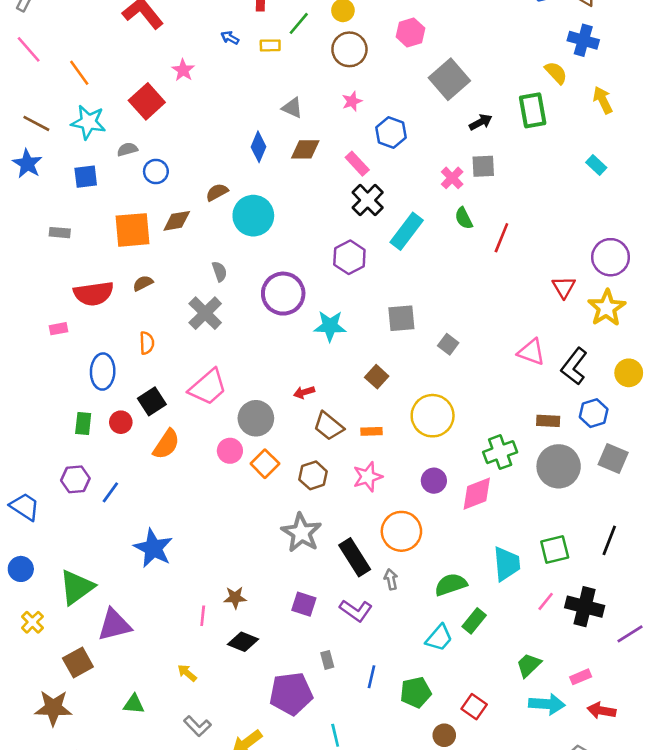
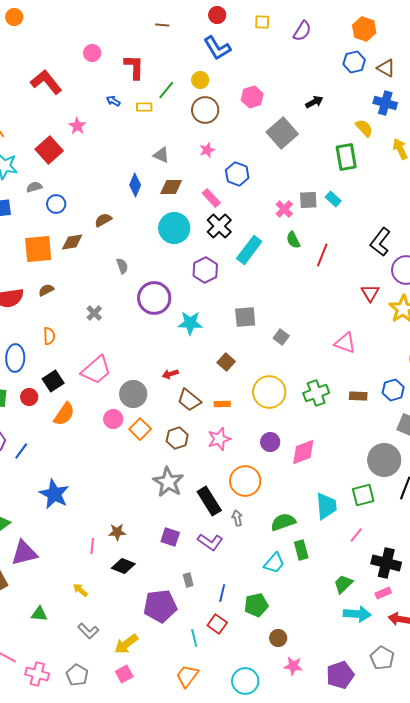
black arrow: (481, 122) -> (314, 102), moved
cyan rectangle: (596, 165) -> (333, 199), moved
cyan circle: (253, 216) -> (174, 228), moved
gray semicircle: (220, 271) -> (122, 266), moved
gray cross: (205, 313) -> (94, 313), size x0.6
black L-shape: (574, 366) -> (380, 242), moved
green cross: (500, 452) -> (316, 393), moved
gray circle: (559, 466) -> (384, 460), moved
black cross: (585, 607) -> (386, 563), moved
green rectangle: (474, 621) -> (301, 550), turned -54
red square: (474, 707) -> (217, 624), moved

